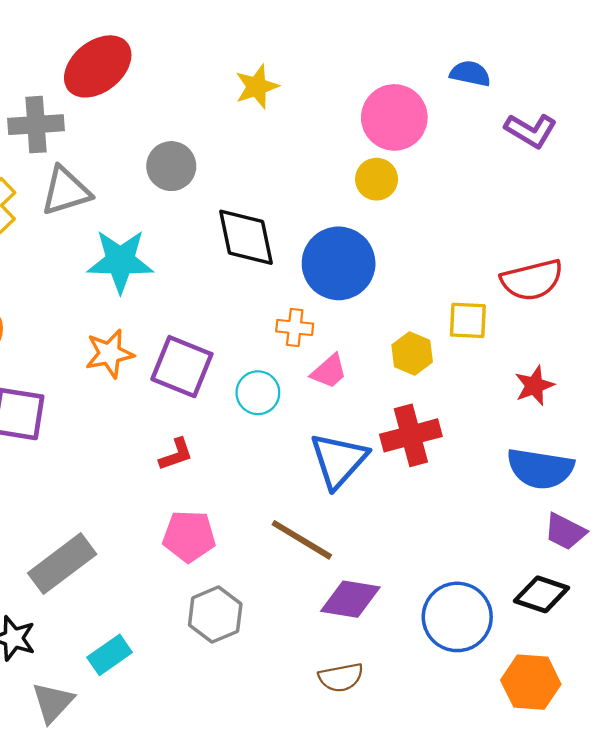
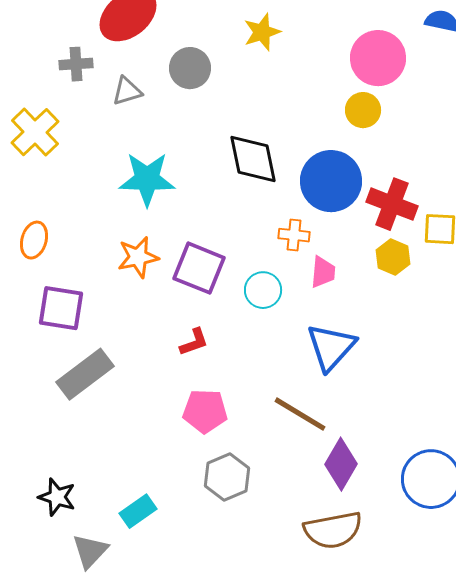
gray cross: (36, 125) -> (76, 64), size x0.7
gray circle: (171, 166) -> (190, 68), moved
gray triangle: (66, 191) -> (127, 91), moved, size x0.7
pink trapezoid: (329, 371) -> (323, 272), turned -44
red cross: (411, 435) -> (392, 204), moved, turned 36
gray rectangle: (62, 564) -> (85, 374), moved
purple diamond: (350, 599) -> (341, 464), turned -69
brown semicircle: (341, 677) -> (333, 530), size x1.5

